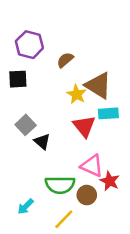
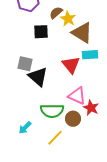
black square: (18, 79) -> (41, 32), moved
yellow star: (77, 94) -> (68, 19), moved
gray square: (26, 125) -> (25, 64), turned -35
black triangle: (42, 142) -> (38, 77), size x1.5

